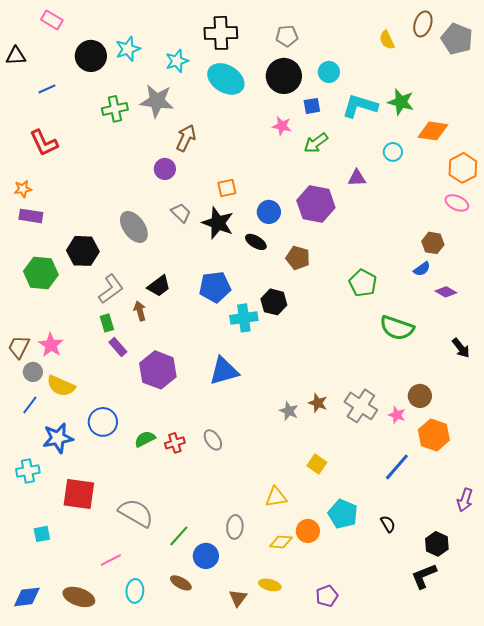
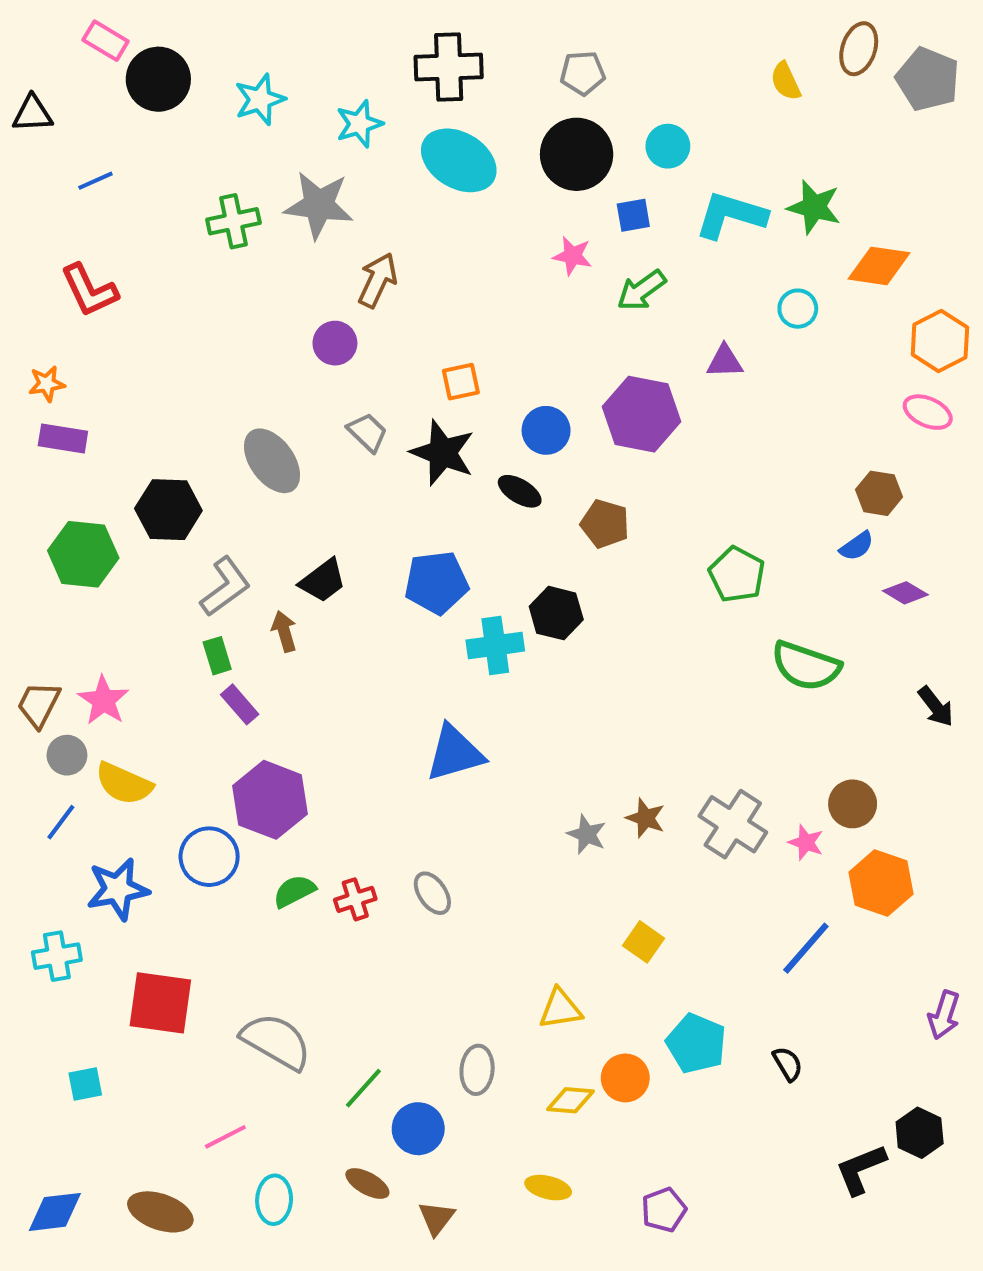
black circle: (91, 56) -> (158, 79), moved
purple hexagon: (158, 370) -> (270, 800), moved
black hexagon: (437, 544) -> (920, 1133), moved
brown triangle: (238, 598) -> (436, 1218), moved

